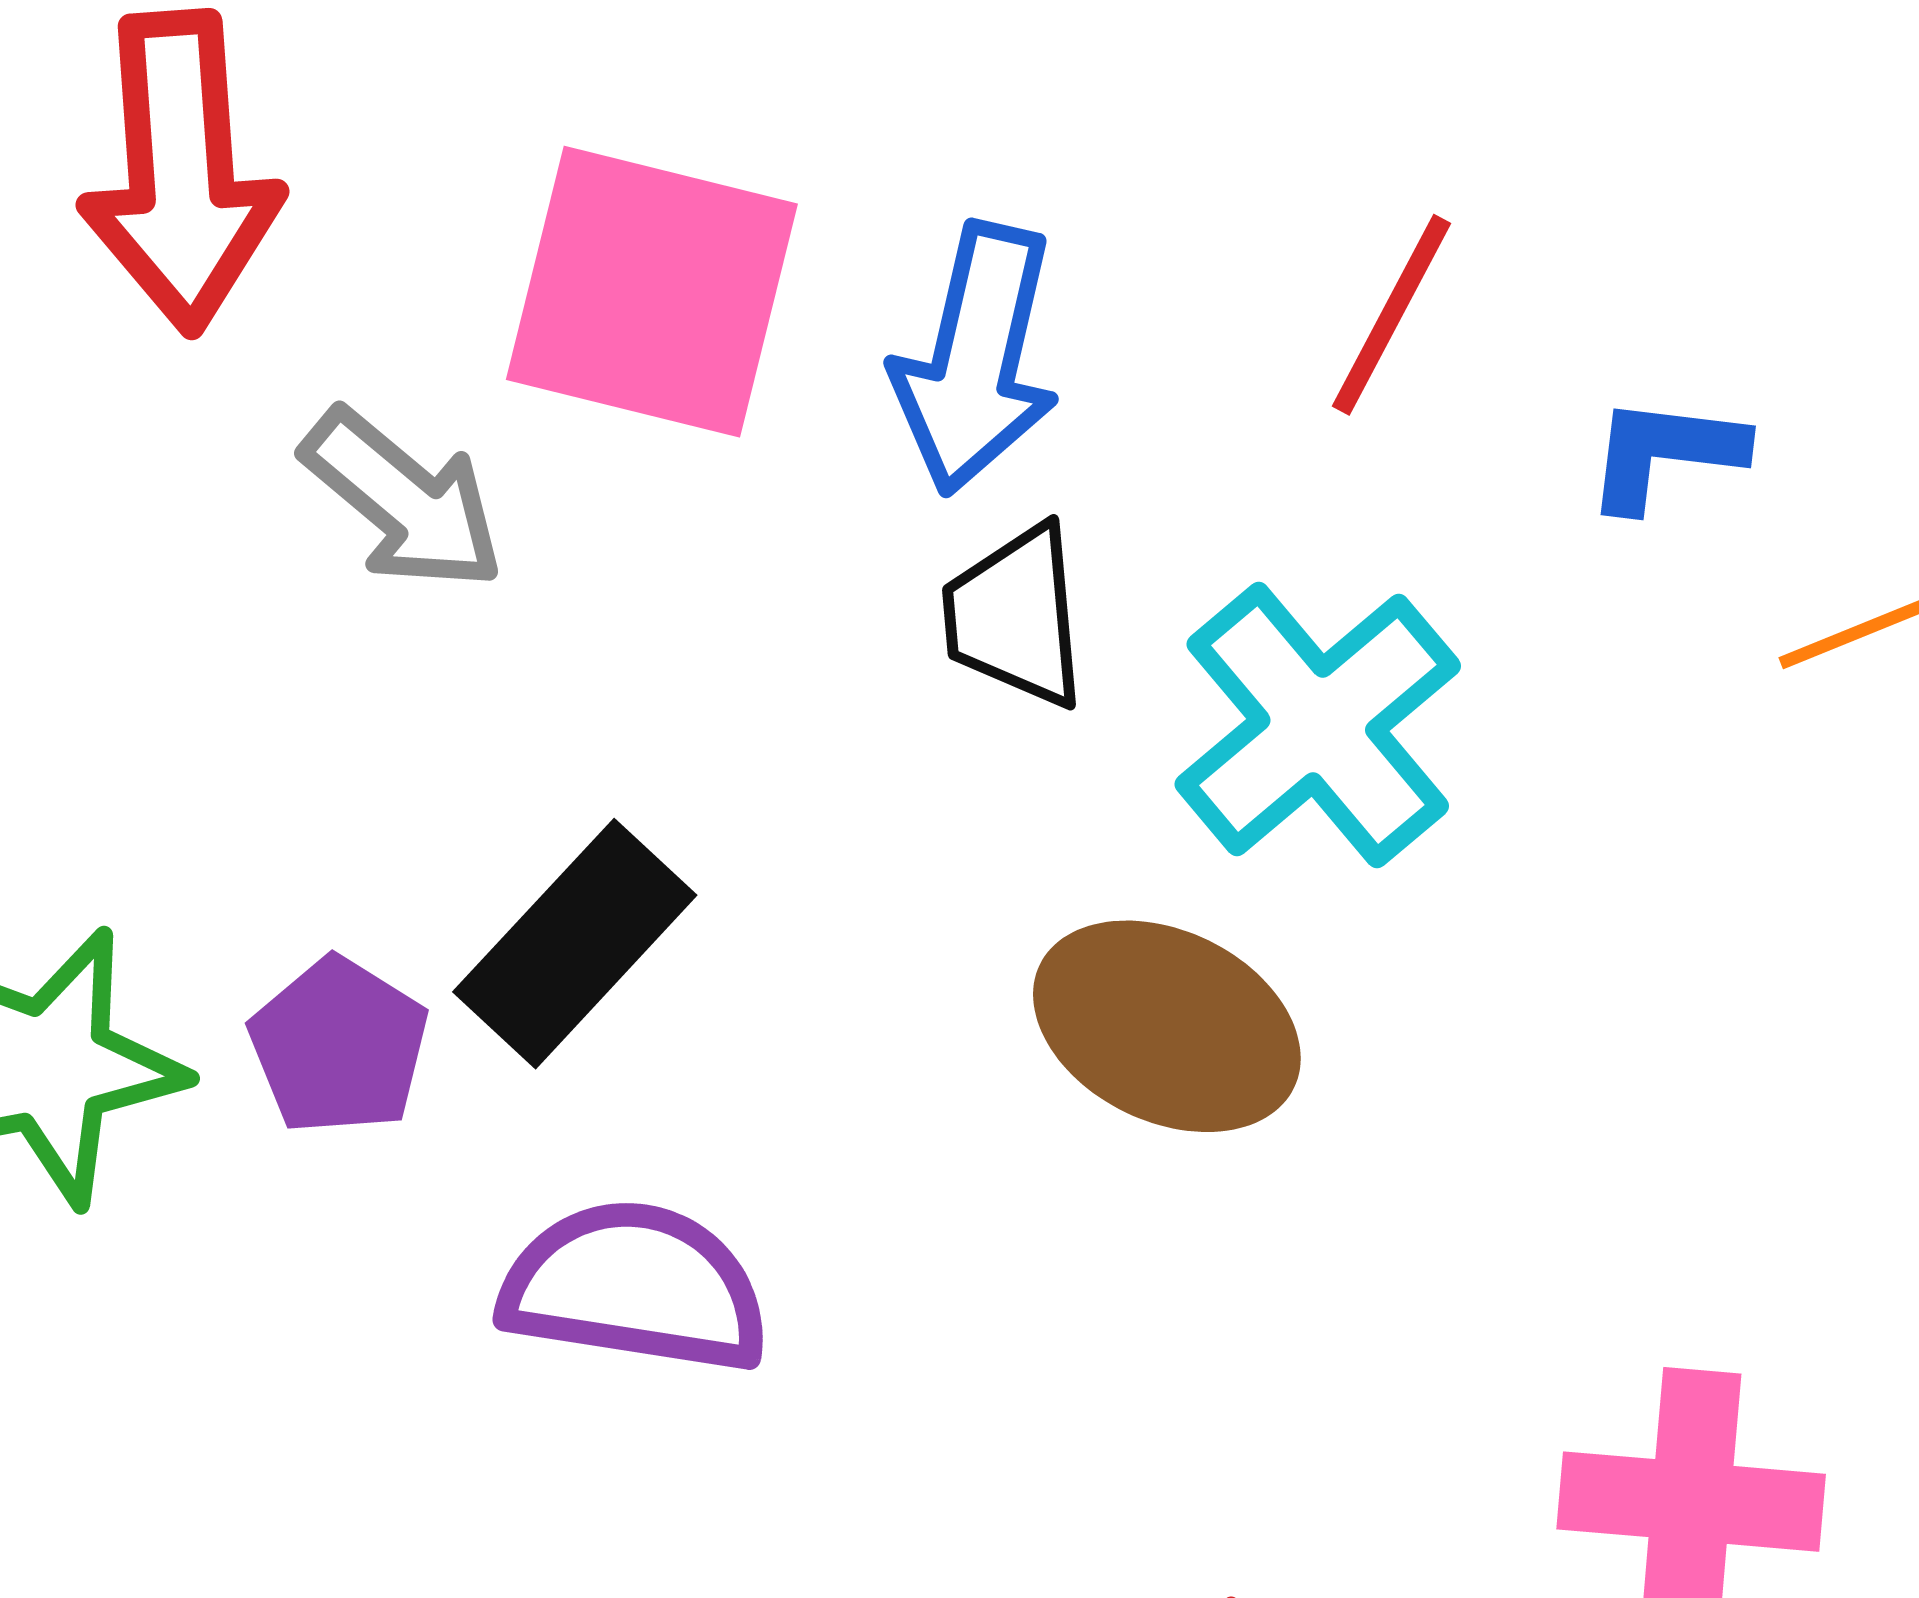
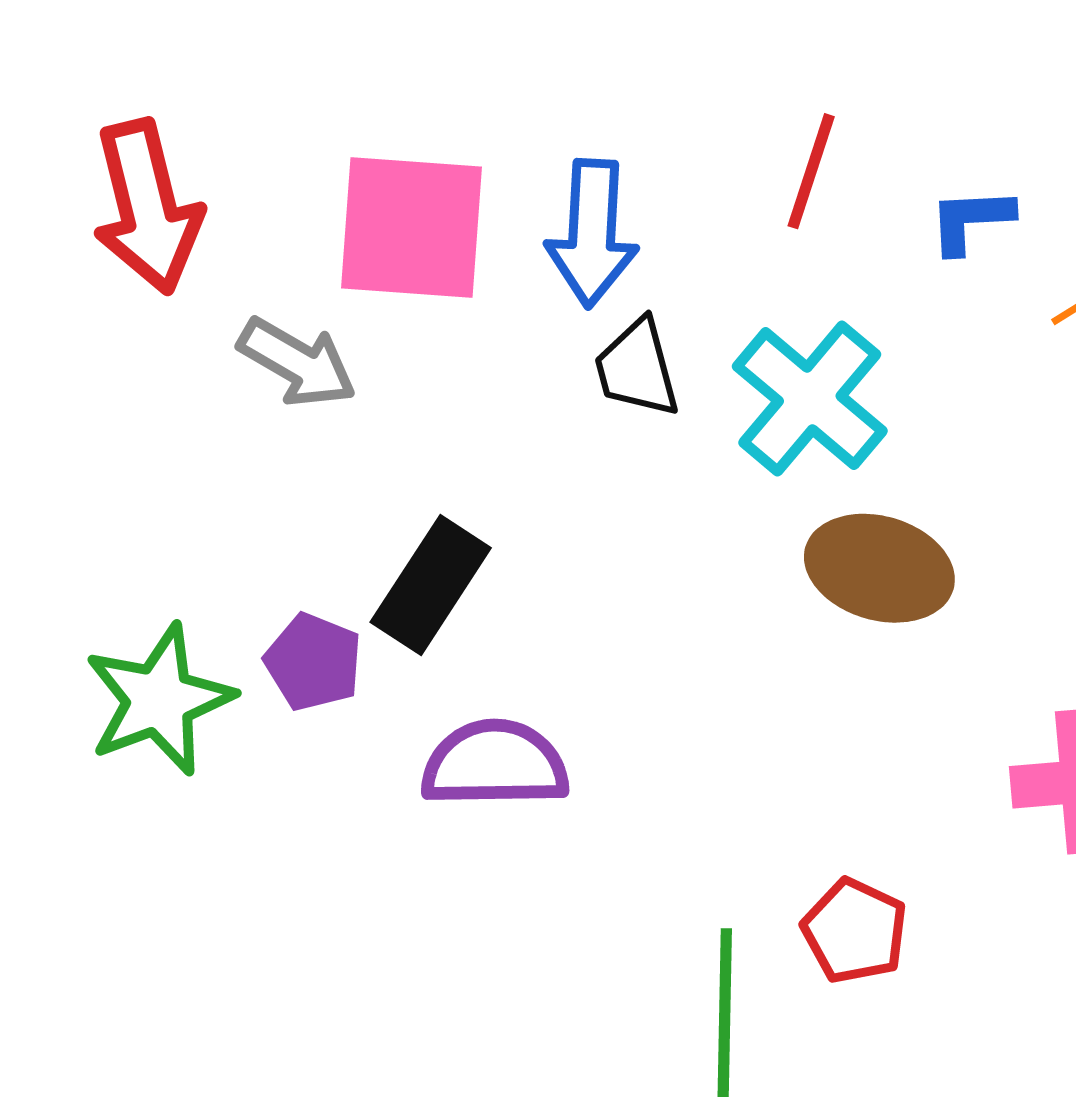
brown ellipse: (1167, 1026) -> (879, 568), moved

